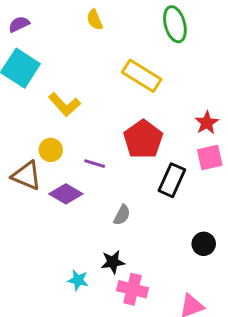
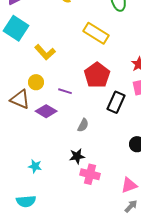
cyan star: (78, 280) -> (35, 166), moved

